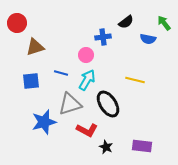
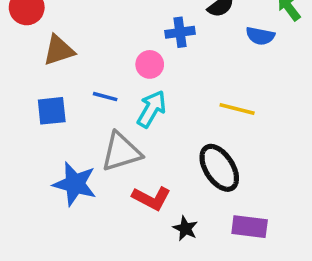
black ellipse: (108, 104) -> (219, 168), moved
blue star: (44, 122) -> (75, 184), turned 30

